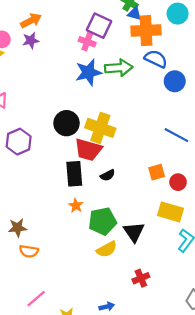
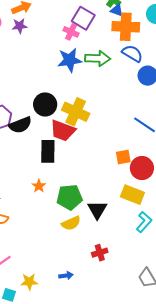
black semicircle: (108, 175) -> (20, 125), moved, size x1.6
red circle: (178, 182) -> (142, 168), size x1.5
orange star: (76, 205) -> (39, 186), moved

